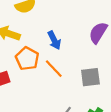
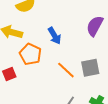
orange line: (54, 69) -> (66, 70), moved

